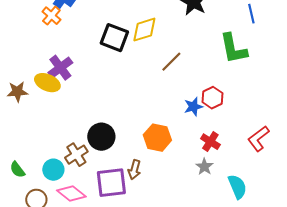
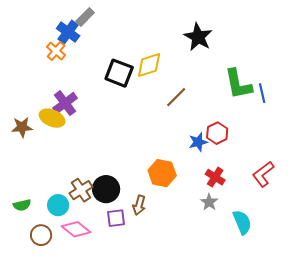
blue line: (251, 14) -> (262, 93), moved
black circle: (101, 137) -> (106, 189), moved
green semicircle: (17, 170) -> (22, 205), turned -66
purple square: (111, 183) -> (116, 218), size x0.6

